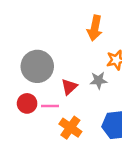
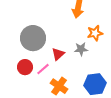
pink line: (50, 106) -> (43, 69), turned -40

